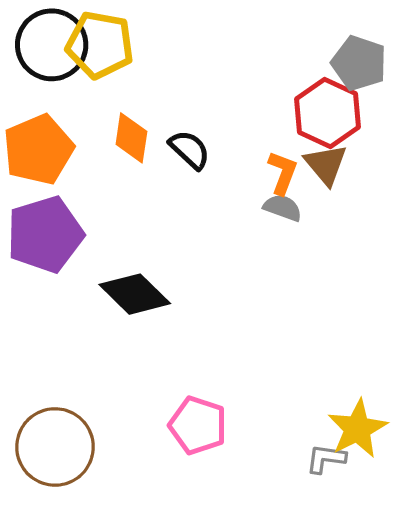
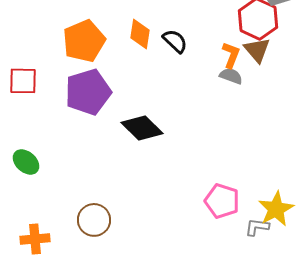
pink pentagon: (198, 425) -> (222, 201), moved
brown circle: (55, 447) -> (94, 220), size x0.7

